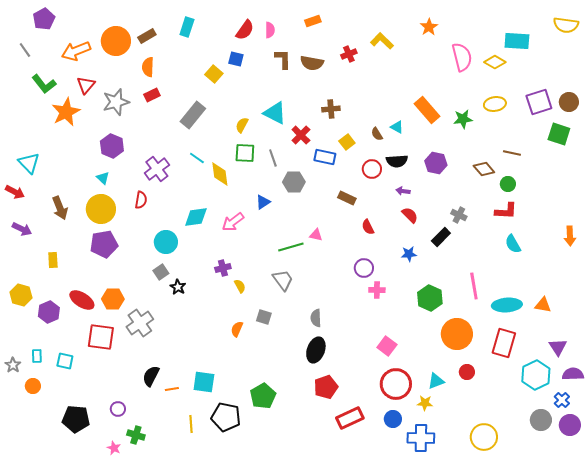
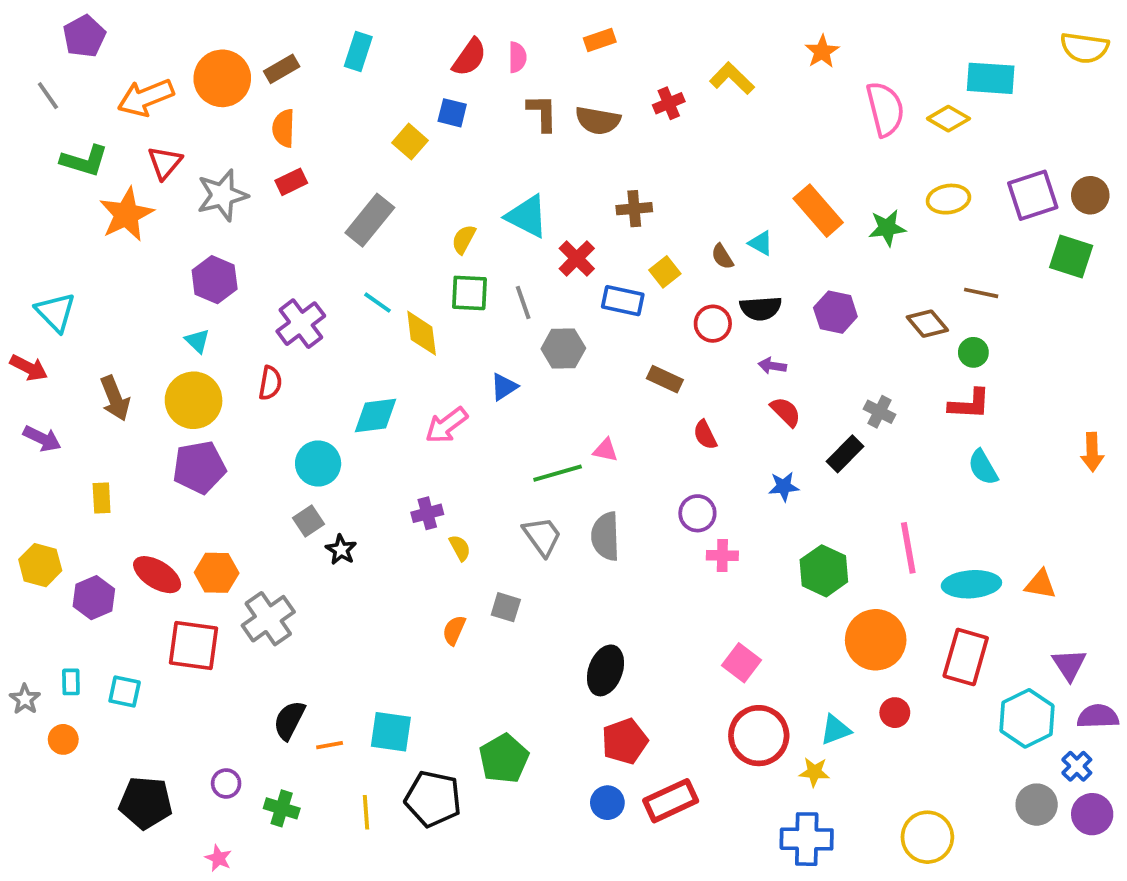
green L-shape: (44, 84) -> (84, 161), turned -35
gray semicircle: (316, 318) -> (605, 536), moved, size x1.4
blue circle: (393, 419) -> (607, 803), moved
green cross: (136, 435) -> (282, 808), moved

